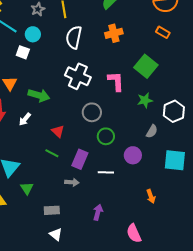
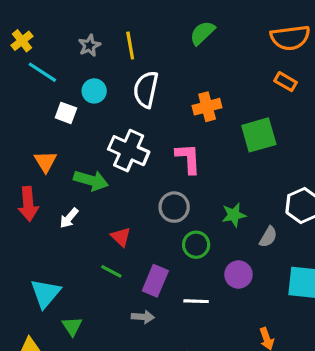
orange cross: (114, 33) -> (207, 107), moved
cyan circle: (33, 34) -> (94, 91), moved
green square: (146, 66) -> (259, 135), turned 35
white cross: (78, 76) -> (129, 151), moved
pink L-shape: (116, 81) -> (188, 158), moved
green star: (145, 100) -> (234, 215), moved

